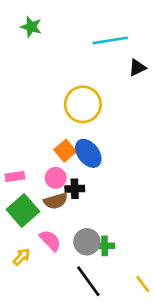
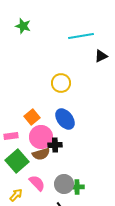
yellow circle: (83, 104) -> (61, 83), size x0.7
orange square: (65, 151) -> (32, 117), moved
pink circle: (56, 178) -> (41, 137), size x1.5

